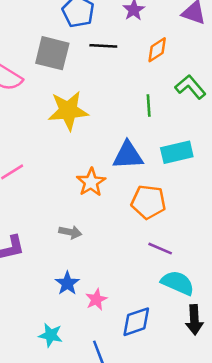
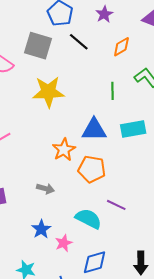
black line: (103, 46) -> (79, 42), turned 35
orange pentagon: (148, 202) -> (92, 169), moved
cyan semicircle: (178, 283) -> (88, 219), moved

